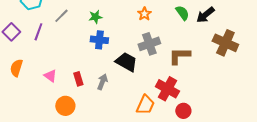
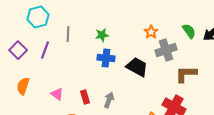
gray line: (61, 16) -> (68, 34), turned -42
gray cross: (149, 44) -> (166, 50), moved
black trapezoid: (126, 62) -> (137, 67), moved

